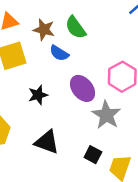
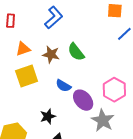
blue semicircle: (59, 53) -> (63, 86), moved
black star: (38, 95) -> (48, 116), moved

